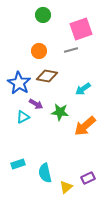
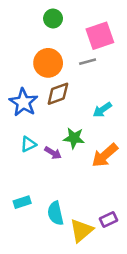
orange circle: (39, 51) -> (48, 63), size x1.5
brown diamond: (47, 76) -> (58, 94), turned -30
purple arrow: (36, 104) -> (53, 153), moved
yellow triangle: (66, 187) -> (81, 231), size x1.5

